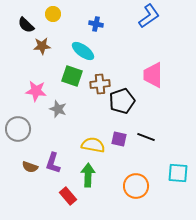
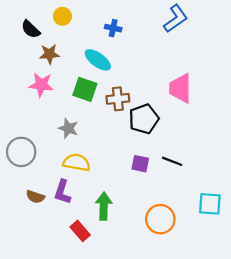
pink star: (36, 91) -> (41, 85), moved
yellow semicircle: (93, 145) -> (77, 163), moved

